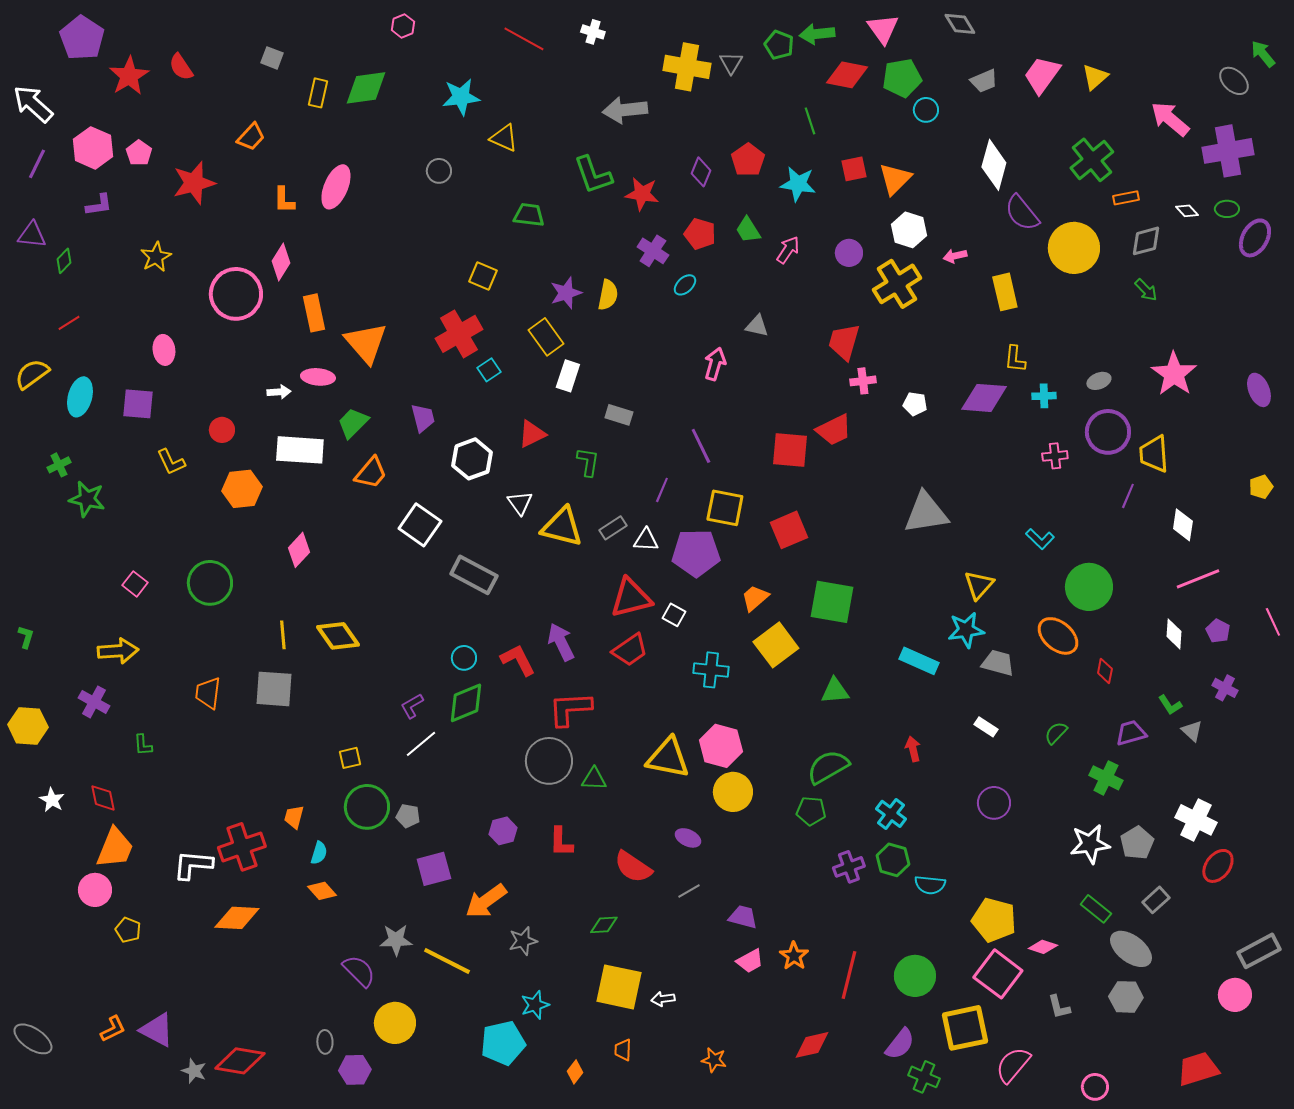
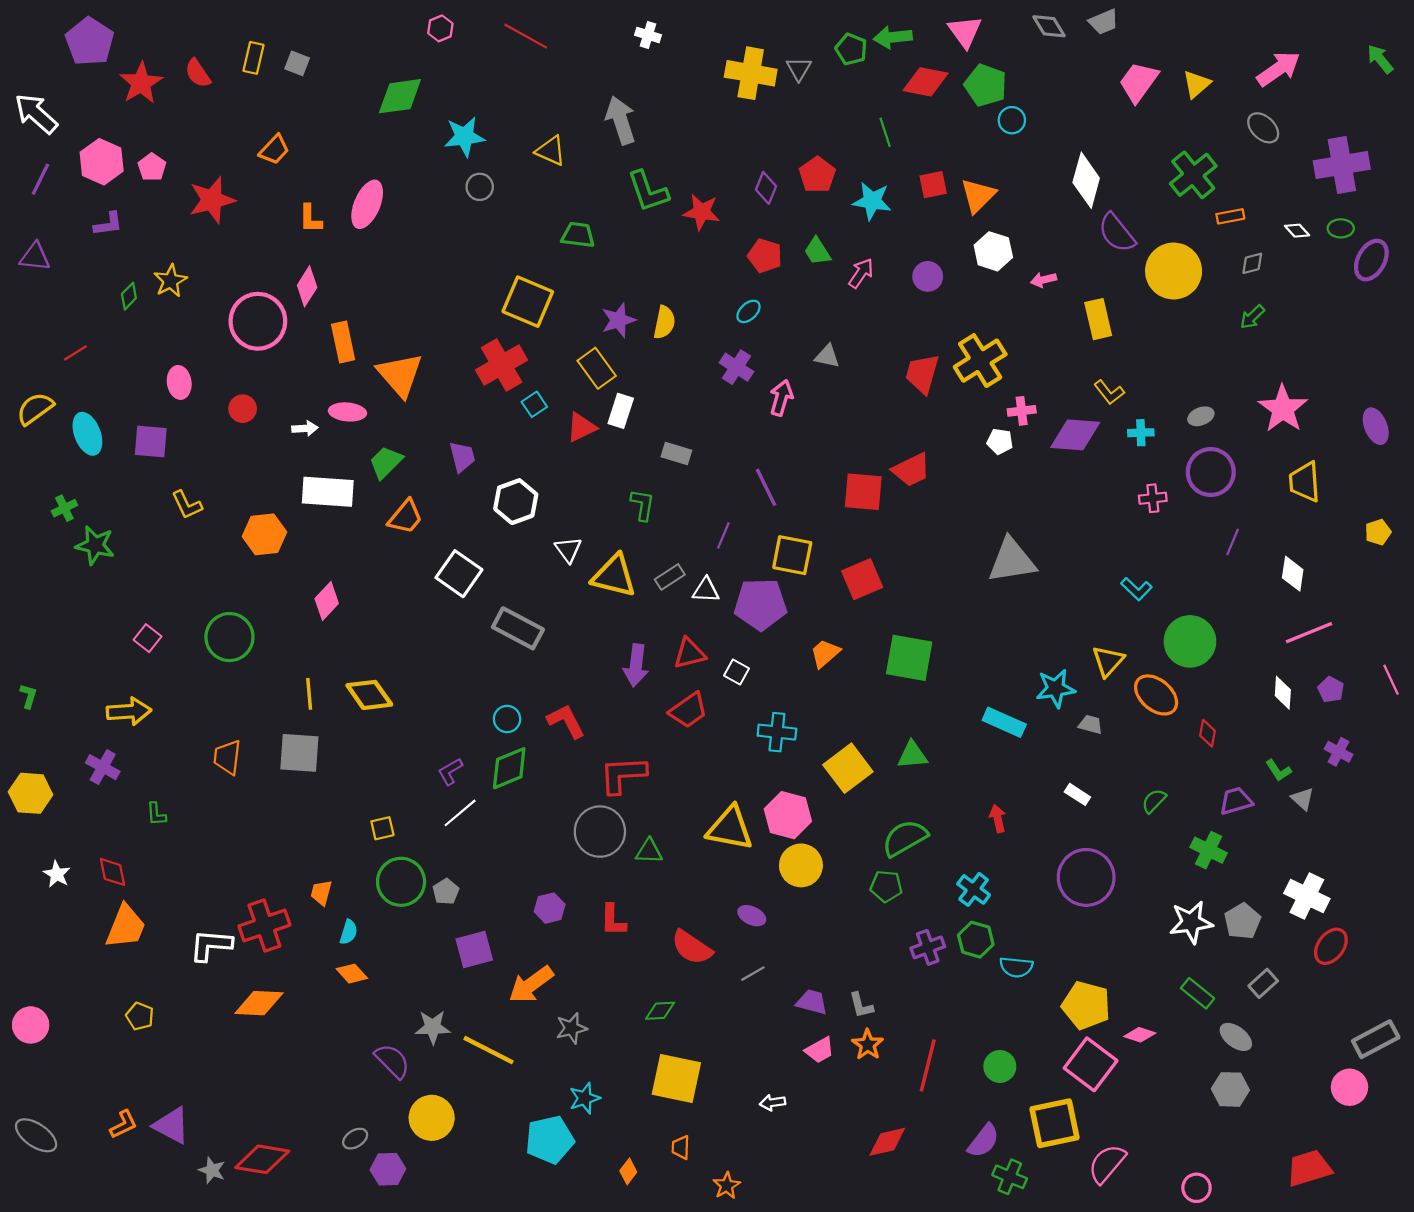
red line: (524, 39) -> (526, 36), moved
green pentagon: (902, 78) -> (986, 85), turned 30
gray trapezoid: (984, 81) -> (1104, 22), moved
gray ellipse: (1234, 81) -> (1263, 128), moved
yellow rectangle: (318, 93) -> (254, 58), moved
cyan star: (461, 97) -> (464, 137), moved
gray arrow: (625, 110) -> (621, 120), moved, turned 78
pink arrow: (1170, 119) -> (1278, 69), moved, turned 105
gray diamond: (1146, 241) -> (1252, 263), size x0.7
purple cross: (653, 251) -> (736, 367), moved
green diamond: (64, 261) -> (129, 296), moved
yellow square: (483, 276) -> (528, 302), size x1.6
yellow cross: (897, 284) -> (980, 361), moved
green arrow: (1146, 290) -> (1252, 317), turned 90
yellow L-shape: (1015, 359) -> (1109, 392), turned -44
pink cross: (863, 381) -> (1022, 411), moved
cyan ellipse: (80, 397) -> (87, 434), turned -36
red circle: (222, 430) -> (243, 409), moved
red triangle: (532, 434) -> (581, 427), moved
yellow trapezoid: (1154, 454) -> (1305, 482), moved
yellow triangle: (979, 585) -> (1108, 661), moved
red triangle: (631, 598) -> (689, 653), size x0.7
purple arrow: (561, 642) -> (636, 665), moved, turned -147
yellow square: (776, 645) -> (848, 768), moved
gray trapezoid: (998, 663) -> (1091, 724), size x0.7
purple circle: (994, 803) -> (1086, 877), size x1.6
gray pentagon: (408, 816) -> (446, 892), turned 30
pink circle: (95, 890) -> (31, 1025), moved
gray ellipse: (1131, 949) -> (1236, 1037), size x0.7
green circle: (915, 976) -> (1000, 1066), size x0.7
white arrow: (663, 999) -> (773, 1103), moved
gray L-shape: (1059, 1007) -> (861, 1005), moved
gray ellipse: (325, 1042) -> (355, 1139), turned 60
orange star: (714, 1060) -> (727, 1186), moved, turned 30

